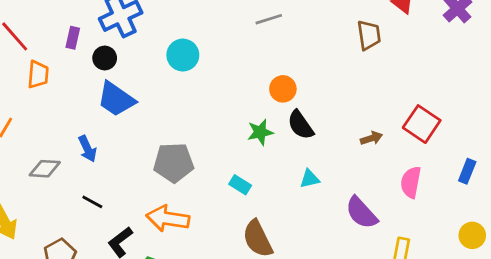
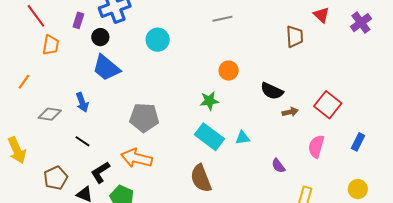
black semicircle: (301, 125) -> (272, 91), moved, turned -35
cyan rectangle: (240, 185) -> (209, 137), moved, size x1.8
purple semicircle: (361, 213) -> (278, 166), size x0.6

